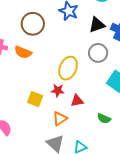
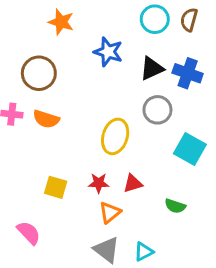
brown circle: (33, 24) -> (39, 73), moved
red star: (58, 90) -> (99, 183), moved
yellow square: (35, 99) -> (56, 187), moved

